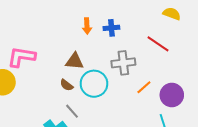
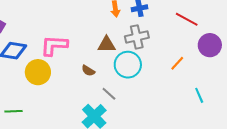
gray cross: (123, 63) -> (137, 37), moved
brown semicircle: (67, 85) -> (88, 71), moved
purple circle: (172, 95) -> (210, 45), moved

